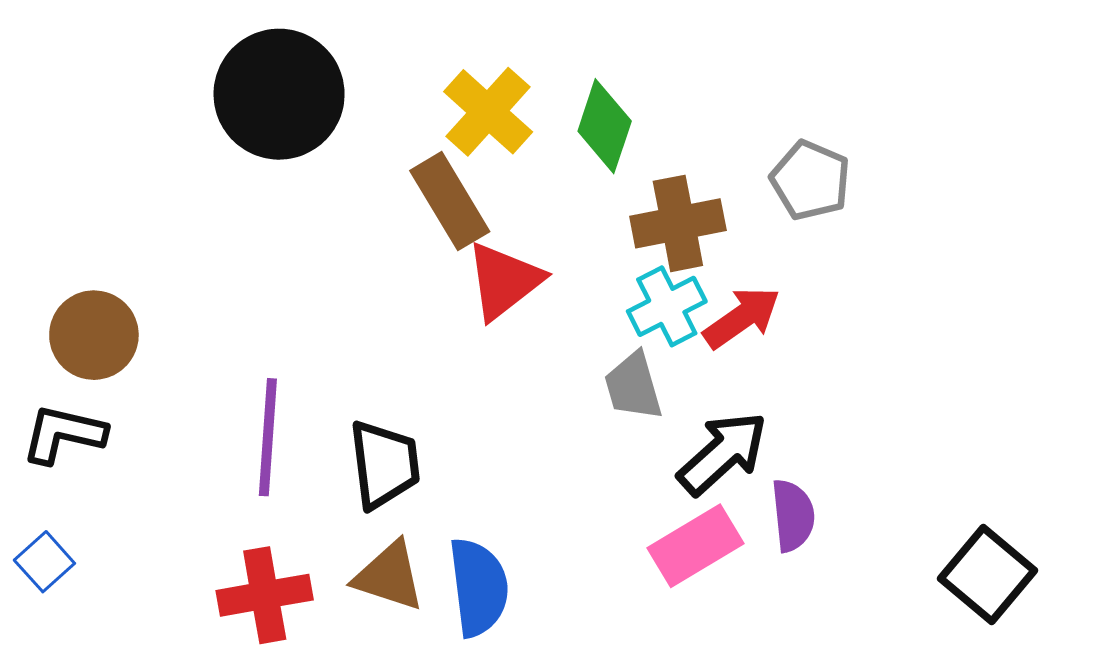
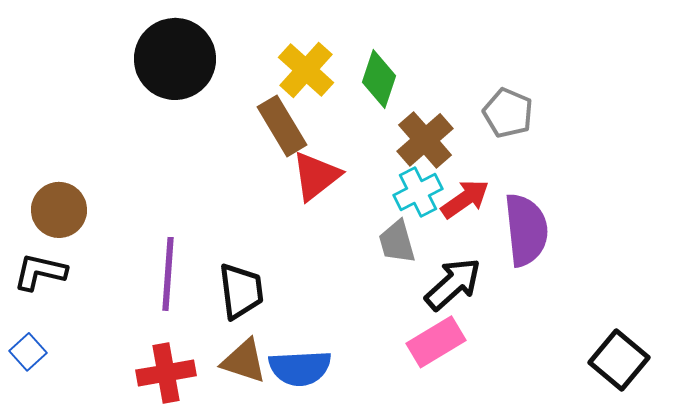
brown cross: (678, 223) -> (425, 140), turned -30
purple semicircle: (793, 515) -> (526, 230), moved, size x1.6
blue semicircle: (478, 587) -> (300, 368), turned 94

